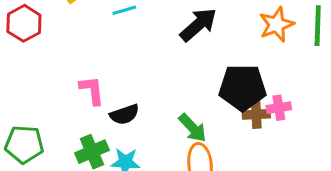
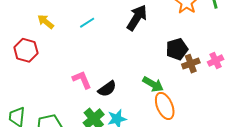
black pentagon: (243, 88) -> (177, 49), size x0.7
pink cross: (279, 108) -> (216, 61), moved

